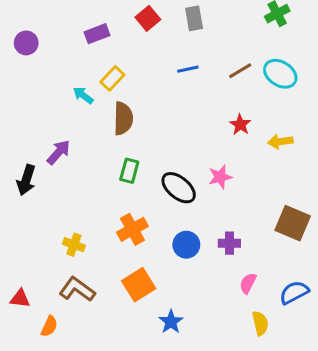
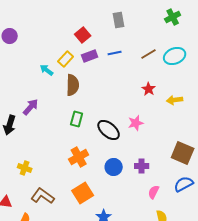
red square: (148, 18) -> (83, 35), moved
purple rectangle: (97, 34) -> (90, 56), moved
cyan ellipse: (280, 74) -> (175, 56), turned -55
yellow cross: (74, 245) -> (25, 168), moved
blue semicircle: (294, 292) -> (184, 184), moved

